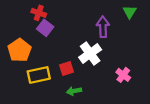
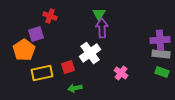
green triangle: (130, 12) -> (99, 14), moved
red cross: (39, 13) -> (50, 16), moved
purple square: (45, 28) -> (36, 34), moved, turned 35

